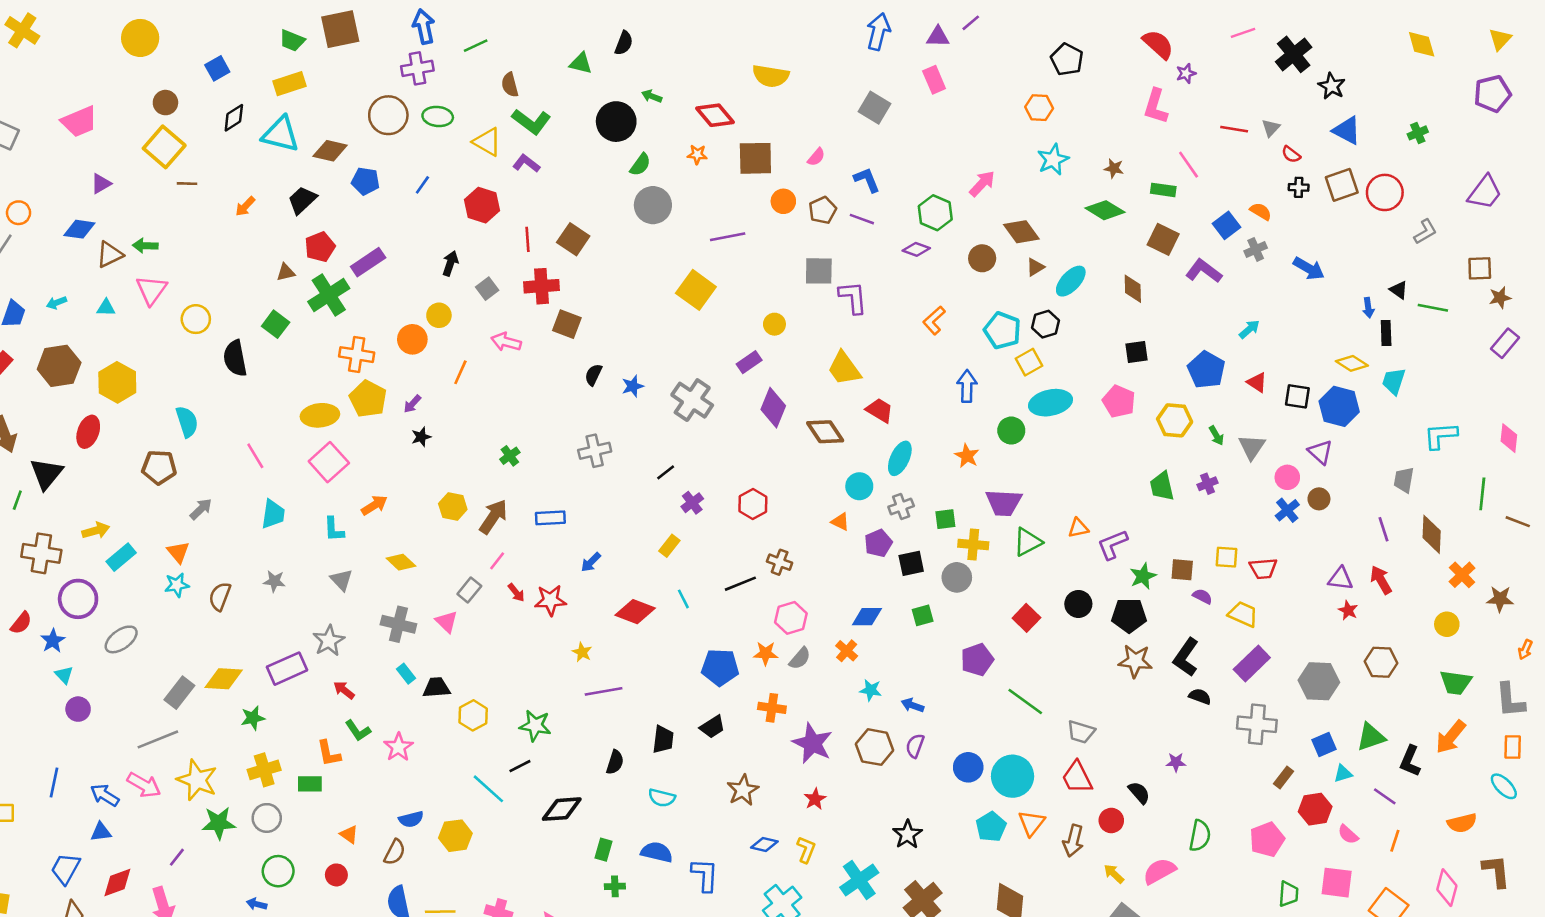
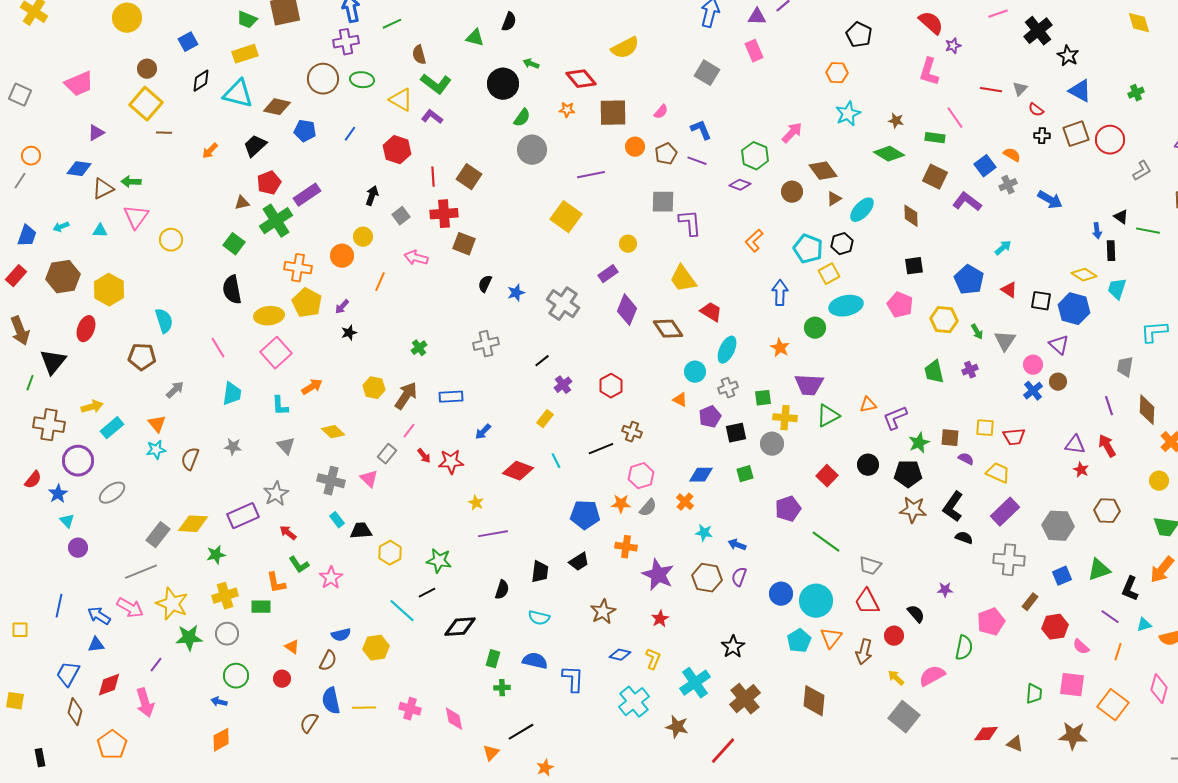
yellow semicircle: (771, 76) -> (625, 48), turned -36
black semicircle: (235, 358) -> (232, 290), moved
cyan triangle: (1343, 774) -> (1144, 625), moved
pink pentagon: (1267, 839) -> (991, 622), moved

